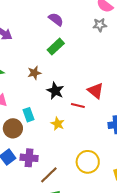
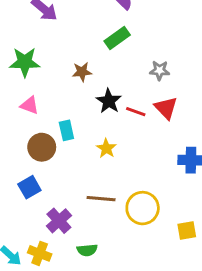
gray star: (100, 25) -> (160, 70), moved
red line: (78, 106) -> (136, 112), moved
purple cross: (29, 158) -> (59, 221), moved, turned 36
brown line: (49, 175) -> (101, 199), moved, turned 42

